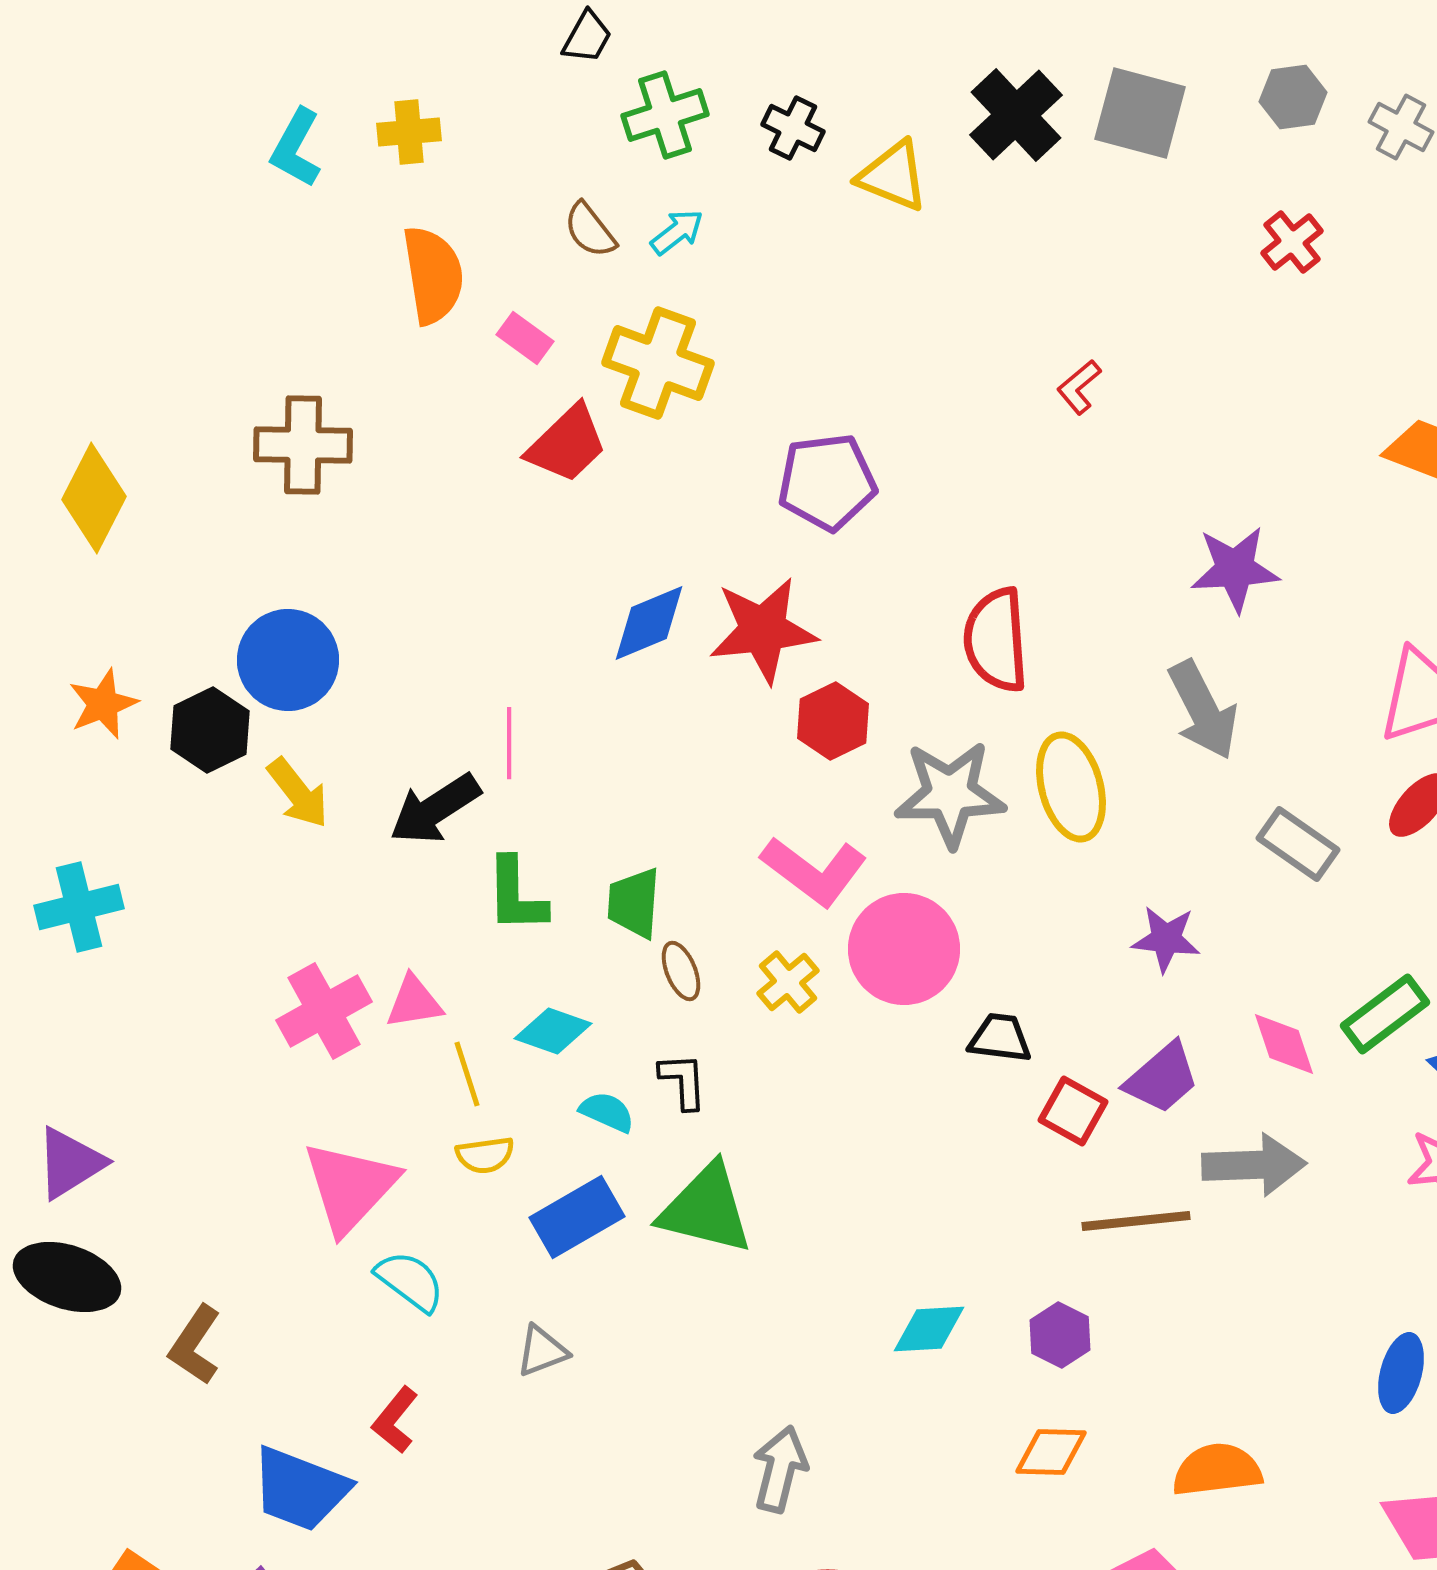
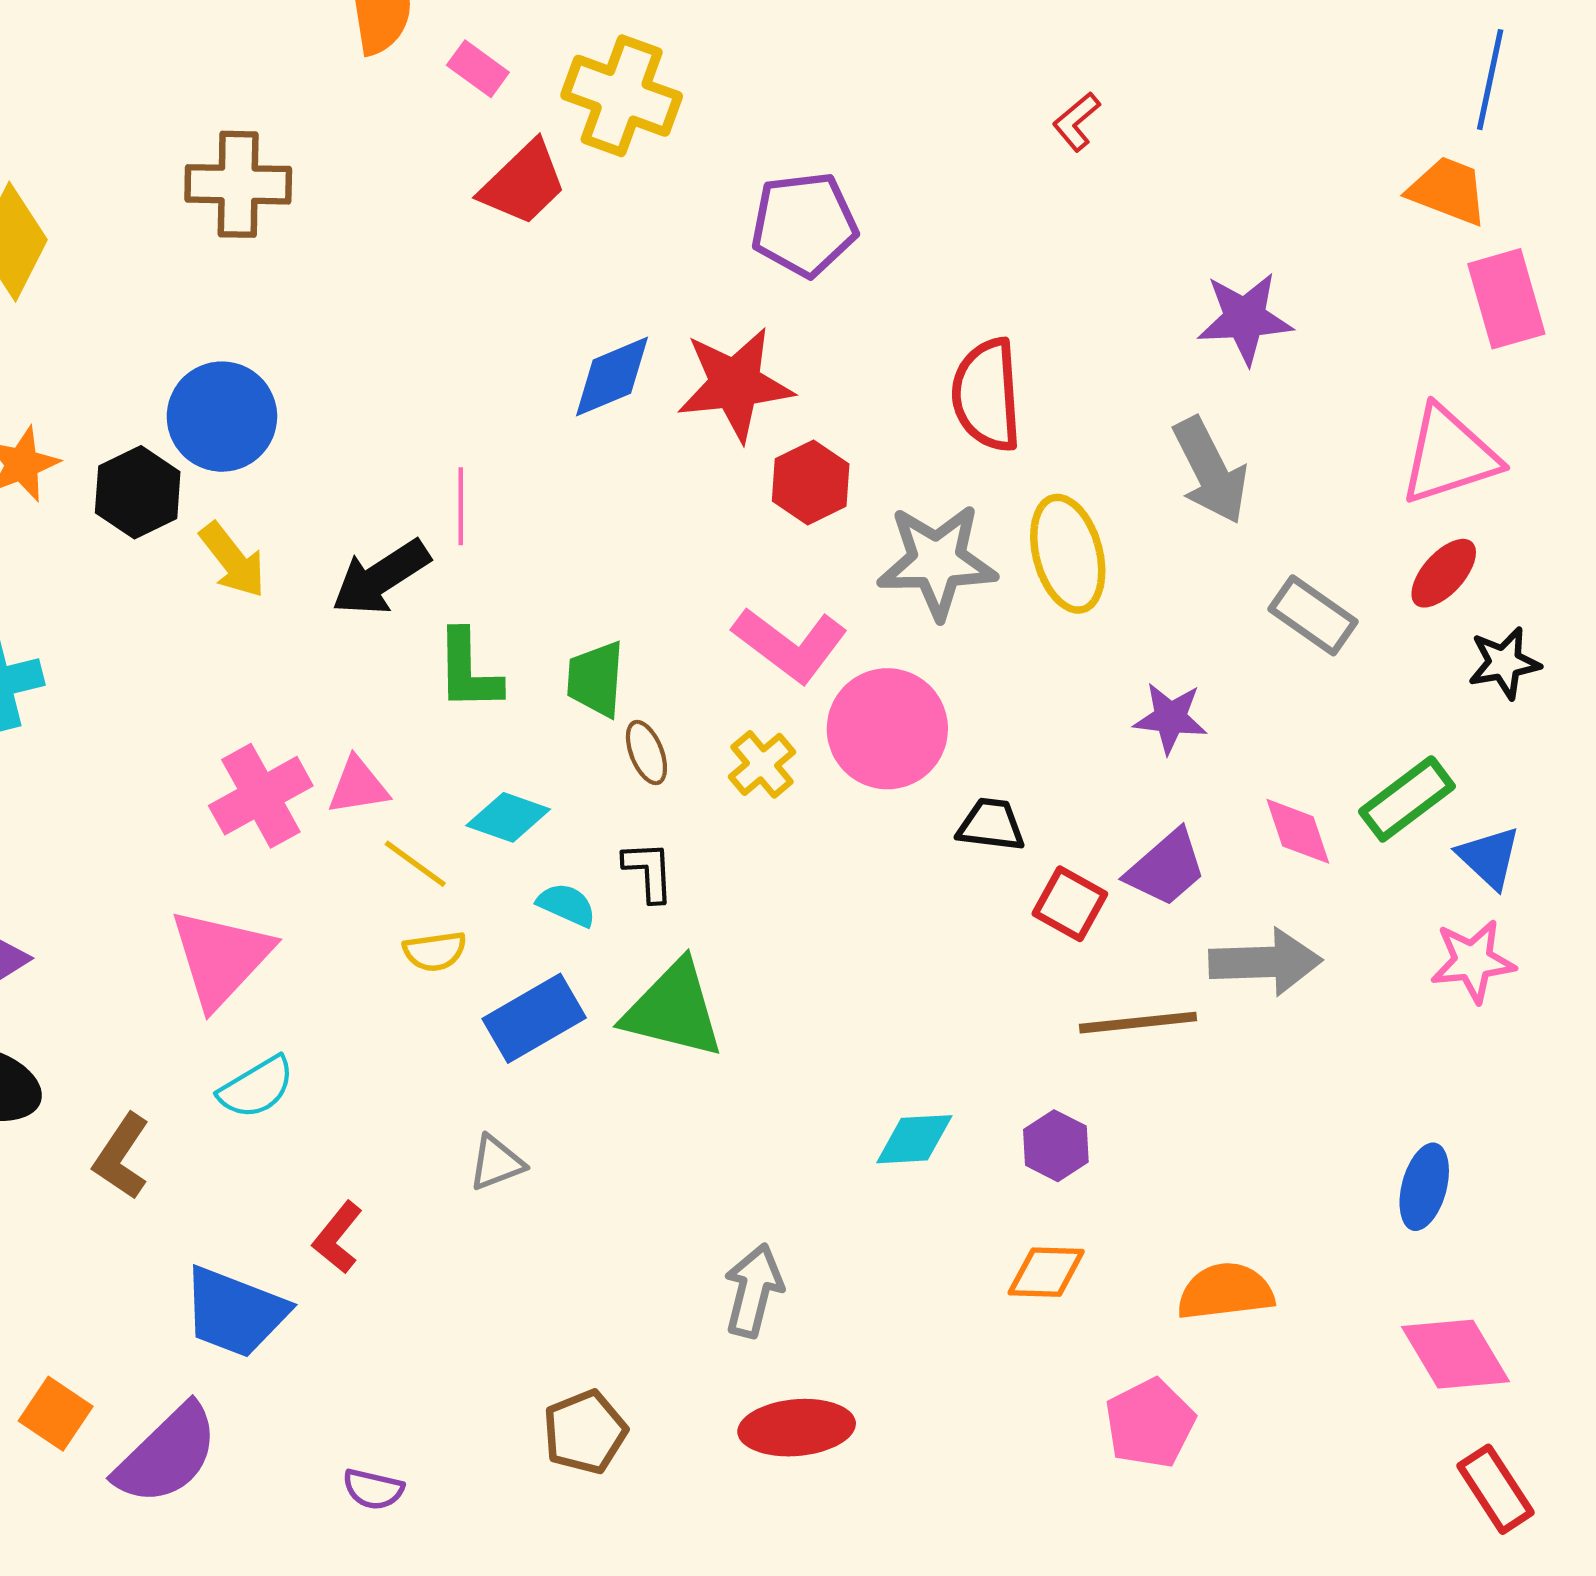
yellow line: (467, 1074) -> (415, 864), turned -36
pink triangle: (350, 1187) -> (221, 958), moved
cyan semicircle: (410, 1281) -> (257, 1087), moved, turned 112

